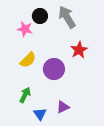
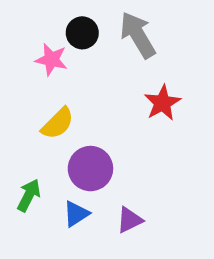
purple circle: (54, 69) -> (90, 169), moved
green arrow: (25, 95) -> (29, 195), moved
blue triangle: (40, 114) -> (76, 214), moved, turned 32

